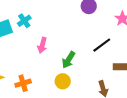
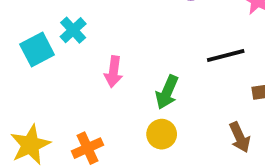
black line: (102, 45) -> (226, 55), turned 30

